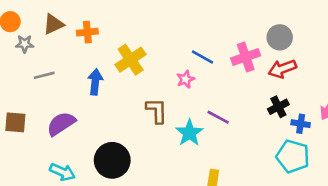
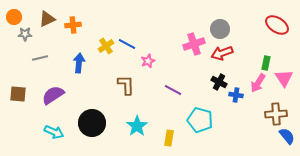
blue line: (202, 57) -> (127, 44), moved
yellow cross: (131, 60) -> (106, 46), size x0.7
black cross: (278, 107) -> (219, 82), turned -35
cyan star: (189, 133) -> (137, 126), moved
cyan pentagon: (293, 156) -> (200, 120), moved

